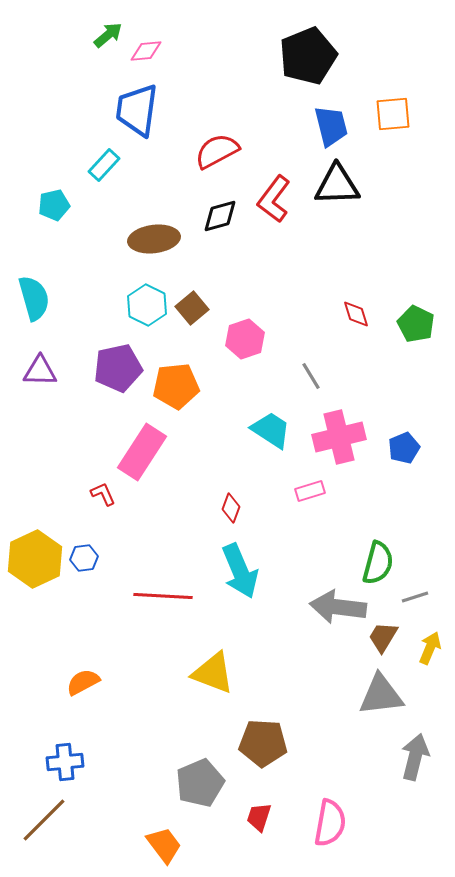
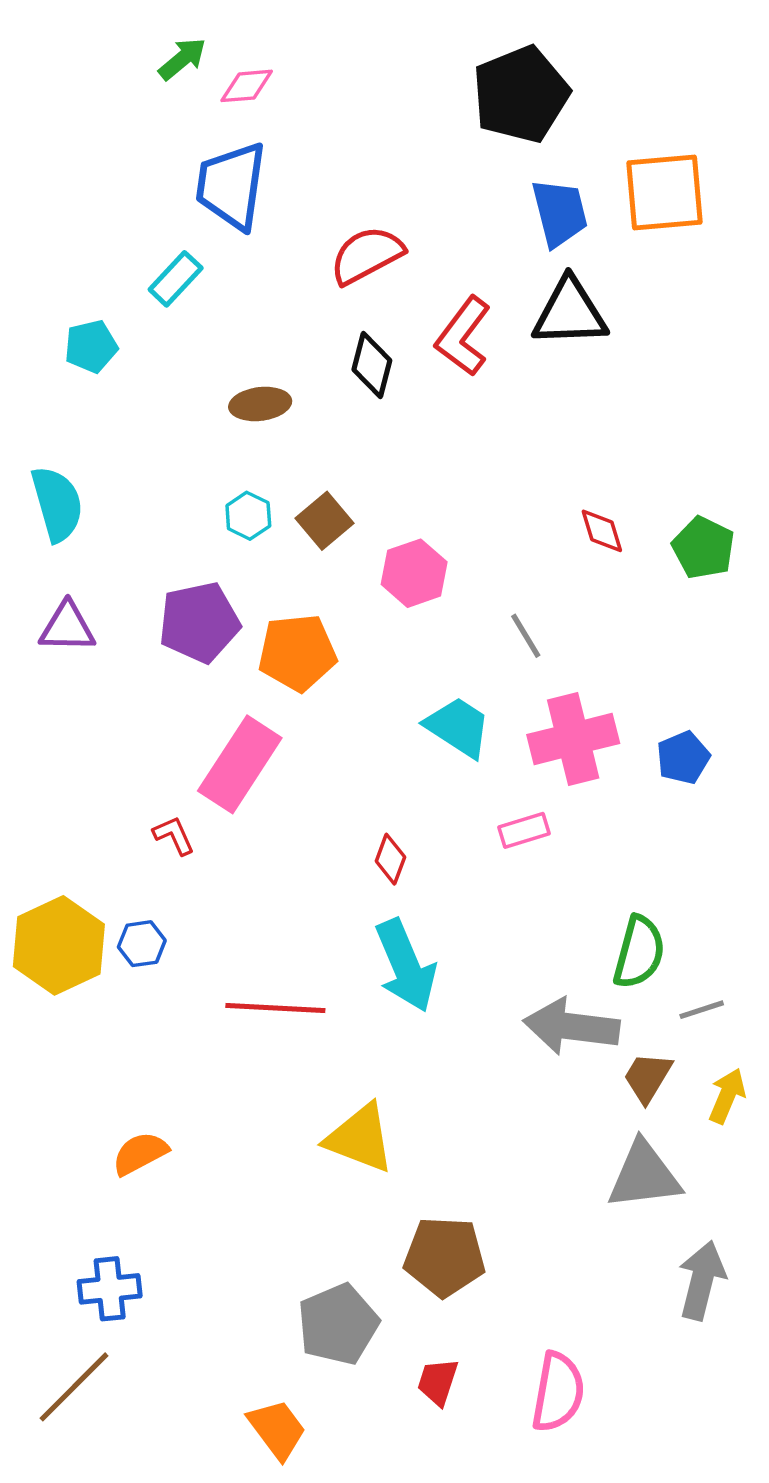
orange square: (393, 114) -> (664, 193), size x1.4
black diamond: (220, 216) -> (372, 365), turned -60
brown ellipse: (154, 239) -> (260, 404), size x0.7
cyan hexagon: (147, 305) -> (248, 516), size x0.7

